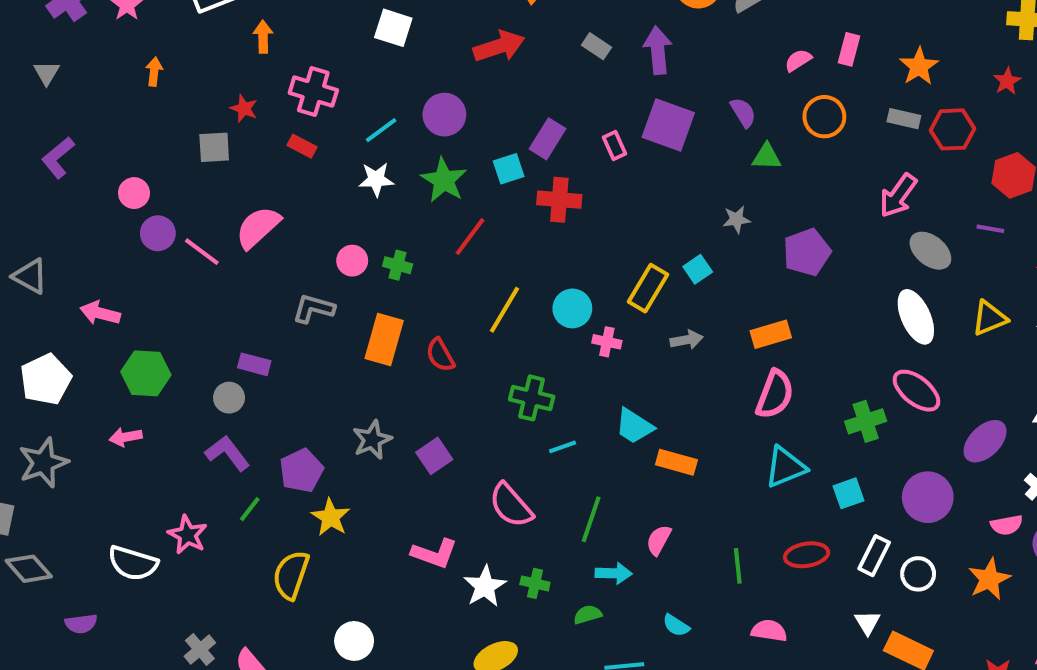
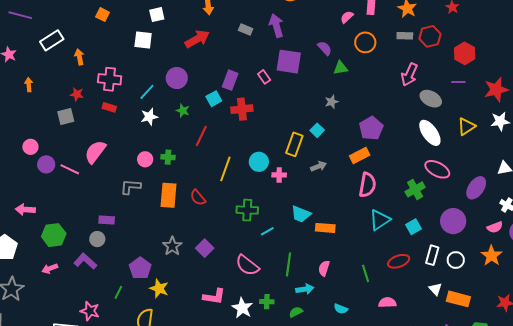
green star: (444, 180) -> (183, 111), size x0.6
purple pentagon: (807, 252) -> (371, 128), moved
purple L-shape: (227, 453) -> (85, 261), moved

